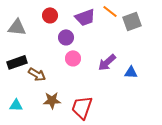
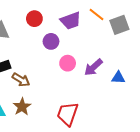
pink circle: (73, 58) -> (68, 63), moved
brown star: (52, 100) -> (22, 107), moved, turned -30

